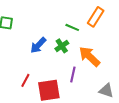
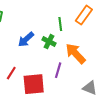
green line: (72, 27) -> (60, 24), turned 56
green cross: (62, 46) -> (49, 42), turned -32

